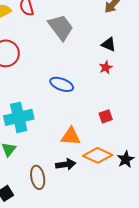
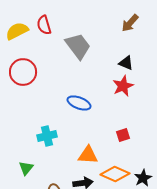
red star: (106, 67) -> (123, 86), size x1.5
cyan cross: (19, 117) -> (47, 136), moved, size x0.7

